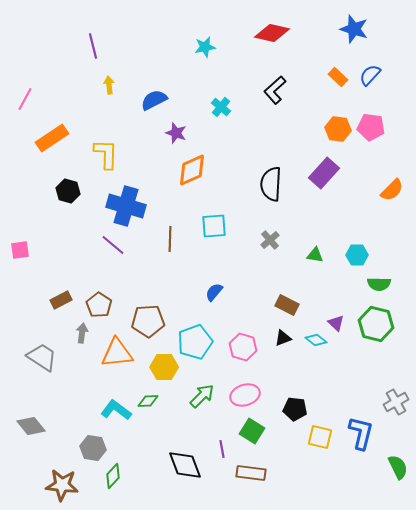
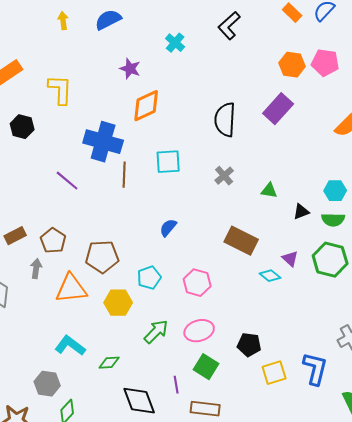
blue semicircle: (154, 100) -> (108, 20), moved
blue cross: (126, 206) -> (103, 142), moved
cyan hexagon: (357, 255) -> (335, 191), moved
brown rectangle: (287, 305) -> (241, 241), size x1.4
black triangle: (283, 338) -> (301, 212), moved
cyan pentagon: (195, 342) -> (149, 278), size x0.7
green diamond: (148, 401) -> (109, 363), moved
yellow square: (320, 437) -> (274, 373), turned -30

